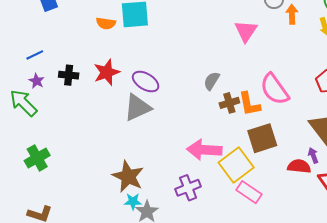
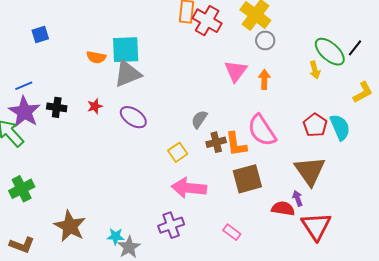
orange arrow: (292, 14) -> (264, 79), moved
red star: (107, 72) -> (95, 106), size x0.6
purple star: (37, 81) -> (24, 112), size x2.0
gray triangle: (137, 107) -> (127, 74), moved
yellow square: (236, 165) -> (178, 152), moved, size x0.6
brown star: (128, 176) -> (70, 226), moved
pink rectangle: (249, 192) -> (232, 232), size x0.7

